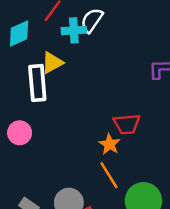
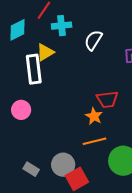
white semicircle: (92, 20) -> (93, 40), moved
orange line: (109, 175) -> (95, 141), turned -70

